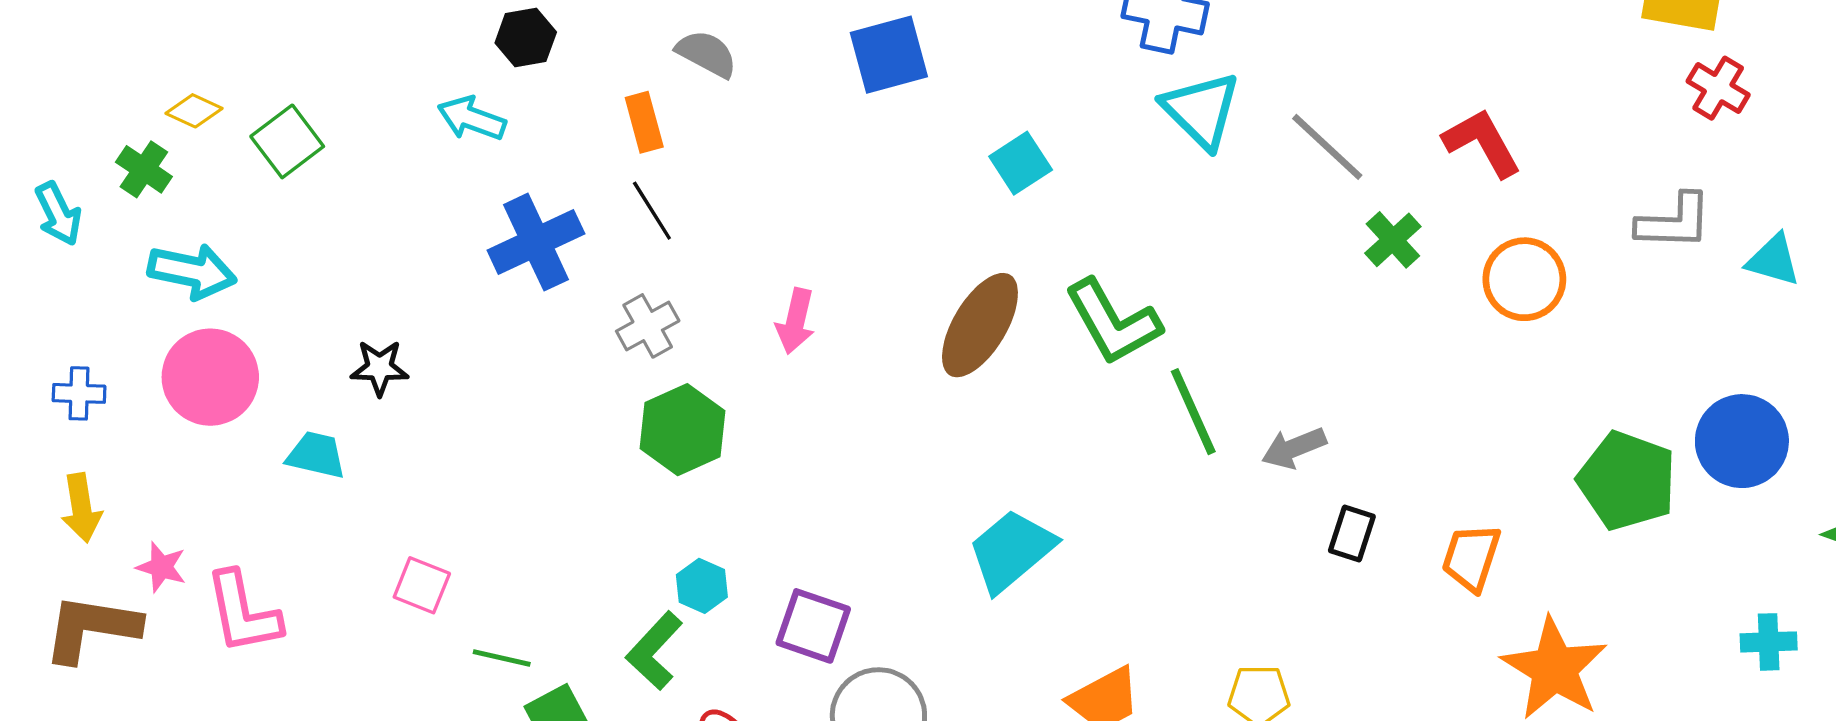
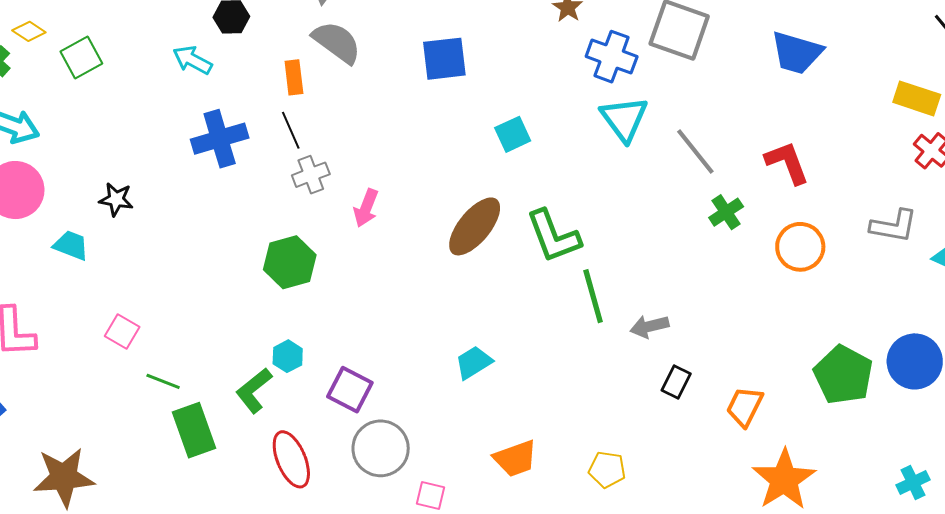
gray semicircle: (707, 54) -> (337, 42), size x1.4
gray cross: (648, 326) -> (311, 175), moved
cyan trapezoid: (1011, 551) -> (474, 362), size x0.7
cyan cross: (1769, 642) -> (913, 482), turned -32

